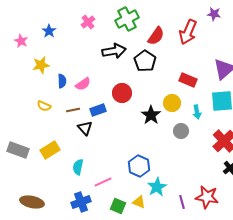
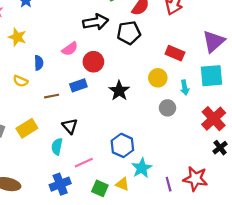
black pentagon: (145, 61) -> (129, 33), turned 30
yellow star: (41, 65) -> (17, 37), turned 30
blue semicircle: (62, 81) -> (39, 63), moved
pink semicircle: (83, 84) -> (70, 49), moved
red circle: (122, 93) -> (93, 62), moved
brown line: (73, 110) -> (52, 96), moved
black star: (151, 115) -> (119, 91), moved
black triangle: (85, 128) -> (70, 126), moved

